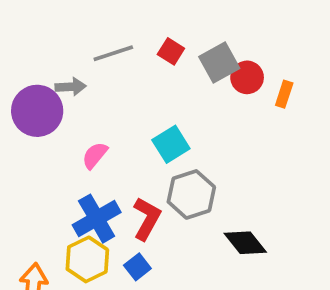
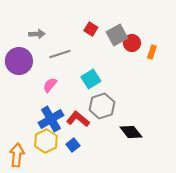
gray line: (113, 53) -> (60, 54), moved
gray arrow: (71, 87) -> (37, 34), moved
red L-shape: (147, 219) -> (78, 119), turned -80

